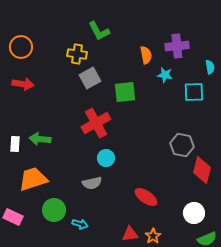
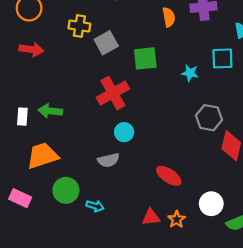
yellow cross: (77, 54) -> (79, 26), moved
cyan star: (165, 75) -> (190, 73), moved
white circle: (194, 213) -> (211, 204), moved

